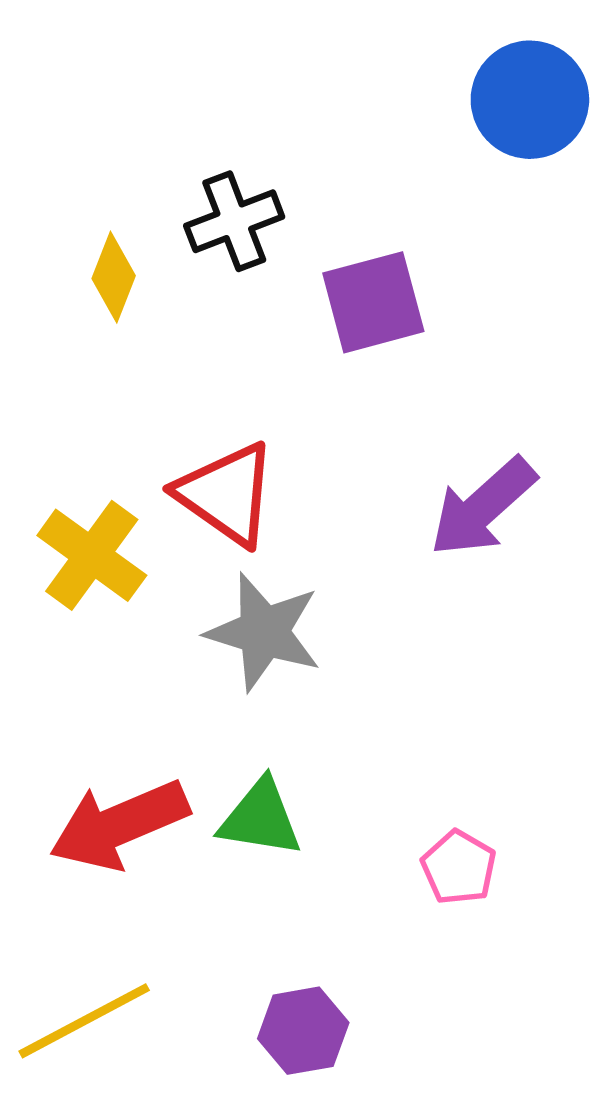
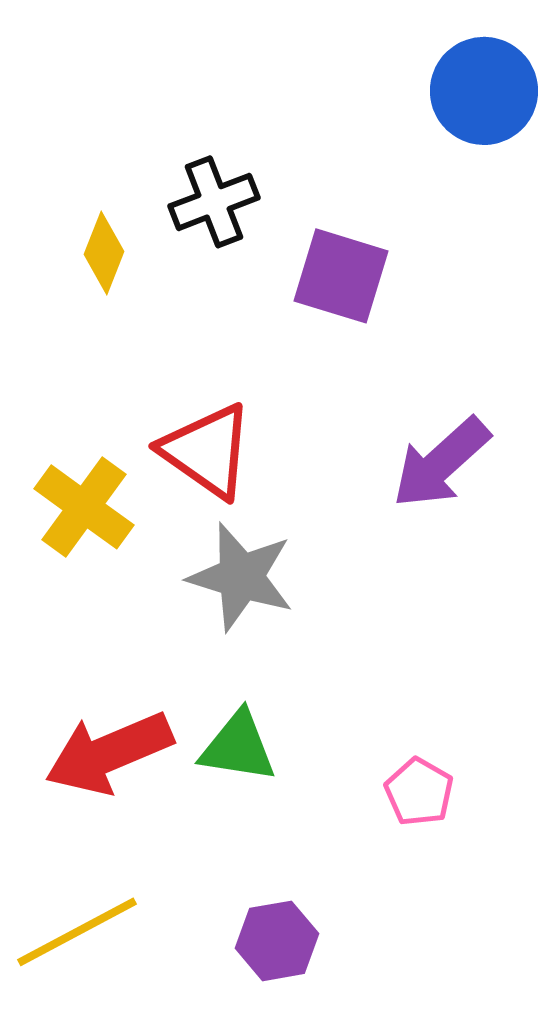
purple square: (373, 302) -> (341, 276), turned 32

